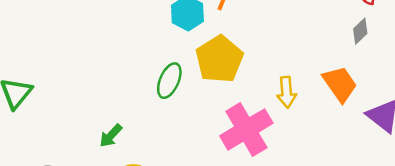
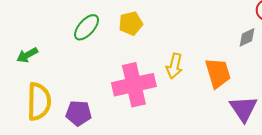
yellow pentagon: (219, 59) -> (131, 23), size x0.6

